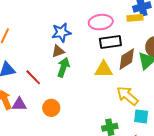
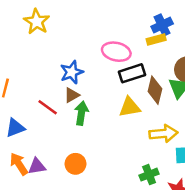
pink ellipse: (101, 22) -> (116, 52), turned 30
brown diamond: (127, 59) -> (155, 90), turned -35
red line: (33, 77) -> (48, 107), moved
yellow arrow: (127, 96) -> (163, 134), turned 145

